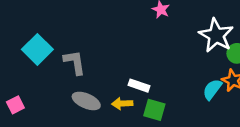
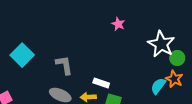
gray L-shape: (75, 62) -> (64, 65), moved

